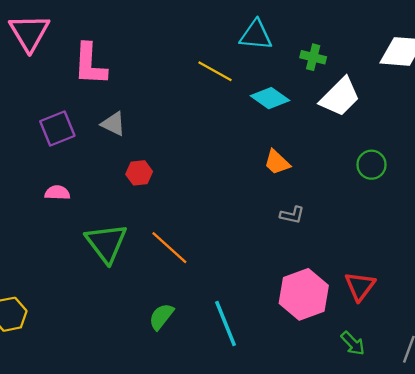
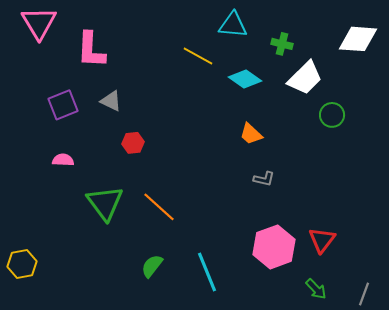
green circle: (371, 165) -> (332, 115), moved

